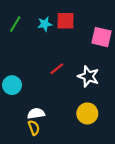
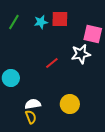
white star: (88, 76) -> (81, 54), moved, turned -30
yellow circle: (87, 113) -> (70, 104), moved

